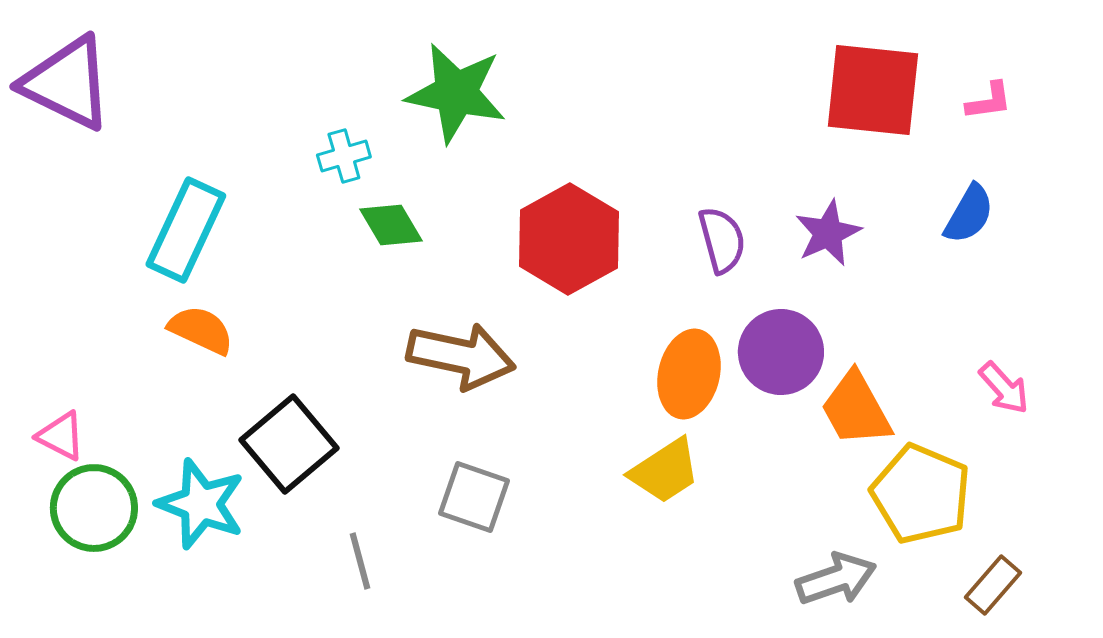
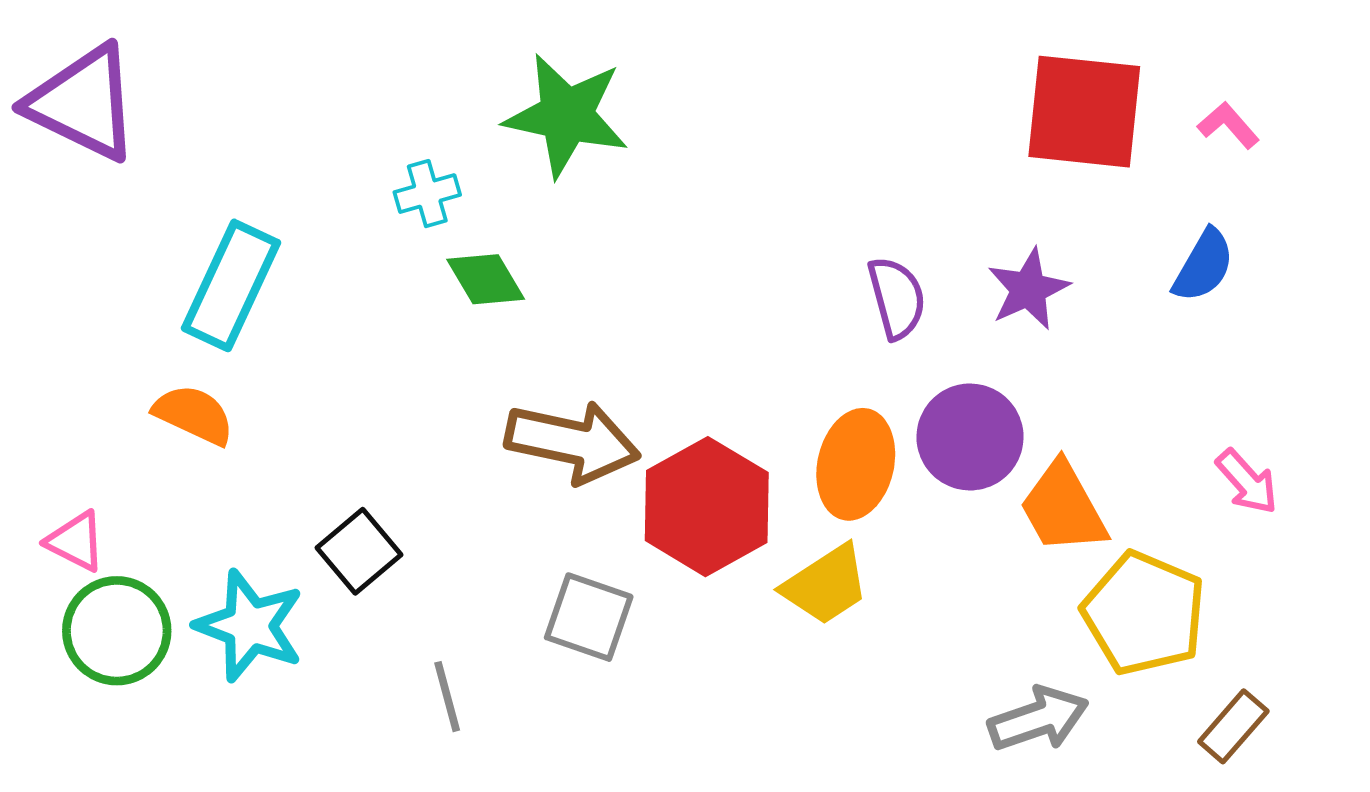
pink L-shape: (989, 101) -> (1228, 125), turned -123
red hexagon: (569, 239) -> (707, 507), moved
orange semicircle: (201, 330) -> (194, 415), moved
black square: (289, 444) -> (359, 551), size x0.7

